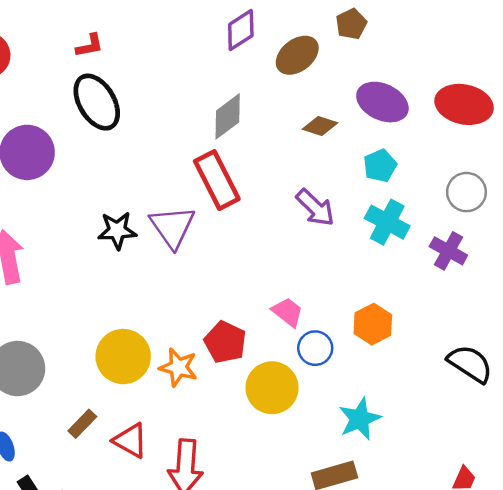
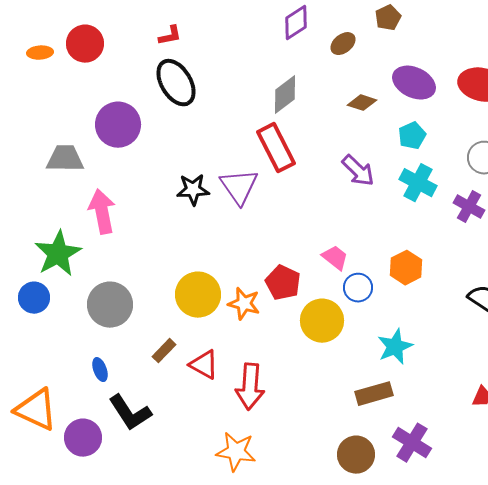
brown ellipse: (297, 55) -> (343, 44), size x0.7

